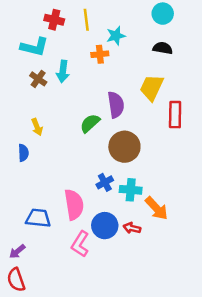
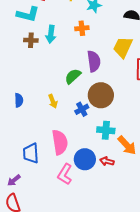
orange cross: (100, 54) -> (82, 28), moved
brown cross: (38, 79) -> (31, 40), turned -32
yellow arrow: (37, 127) -> (53, 101), moved
blue cross: (105, 182) -> (82, 109), moved
blue trapezoid: (38, 218) -> (31, 153), turned -100

